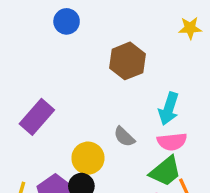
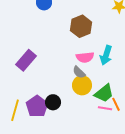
pink semicircle: (172, 142) -> (85, 57), moved
yellow circle: (88, 158) -> (82, 85), moved

